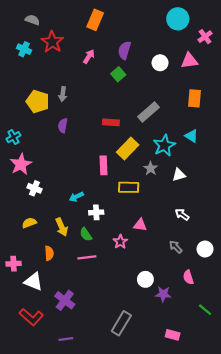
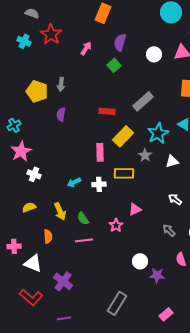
orange rectangle: (95, 20) -> (103, 13), moved
white cross: (96, 212) -> (99, 184), moved
pink triangle: (140, 225) -> (135, 209), turned -32
pink rectangle: (173, 335) -> (166, 314), turned -56

